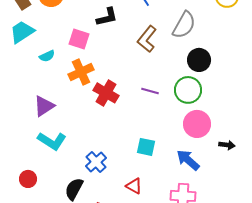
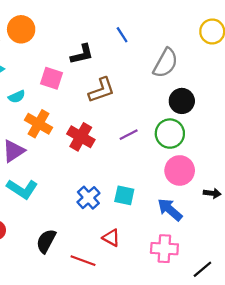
brown L-shape: (147, 39) -> (101, 90), moved, turned -148
orange cross: (81, 72) -> (38, 124), moved, turned -35
purple line: (150, 91) -> (129, 135), turned -42
blue cross: (96, 162) -> (88, 198), moved

